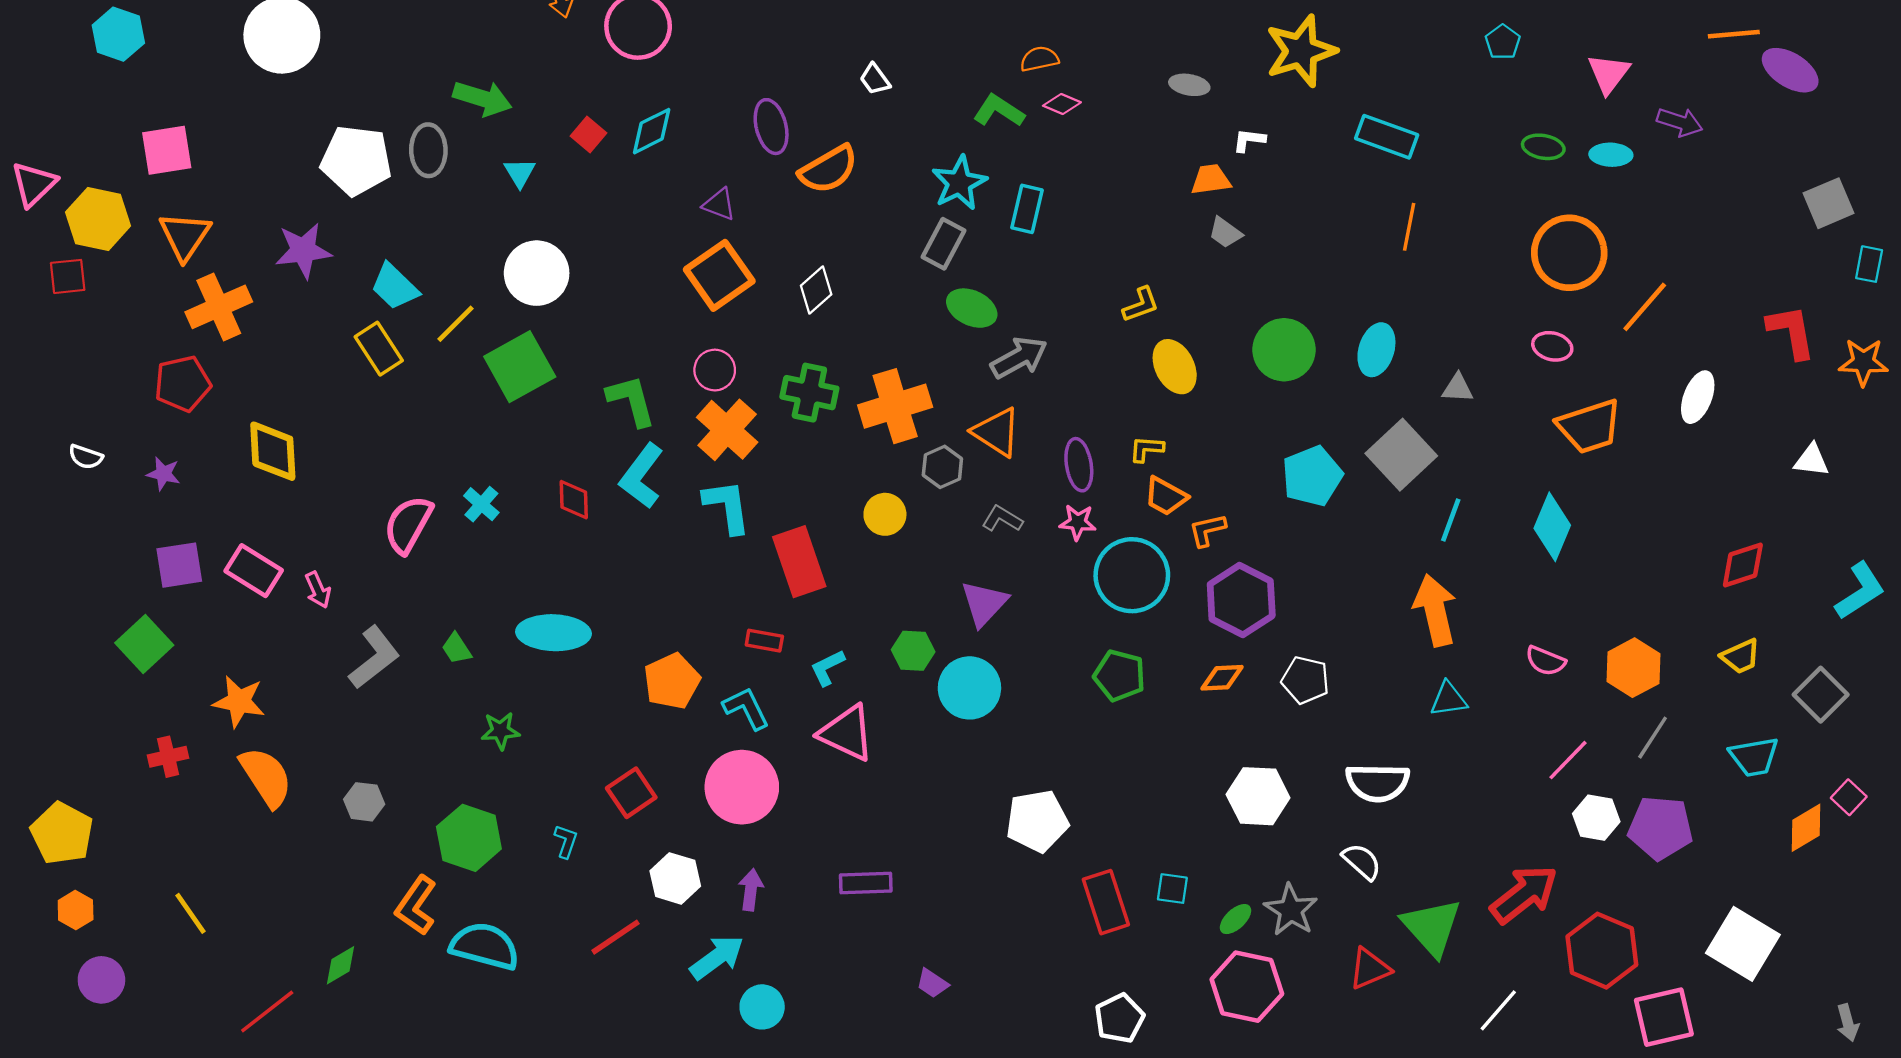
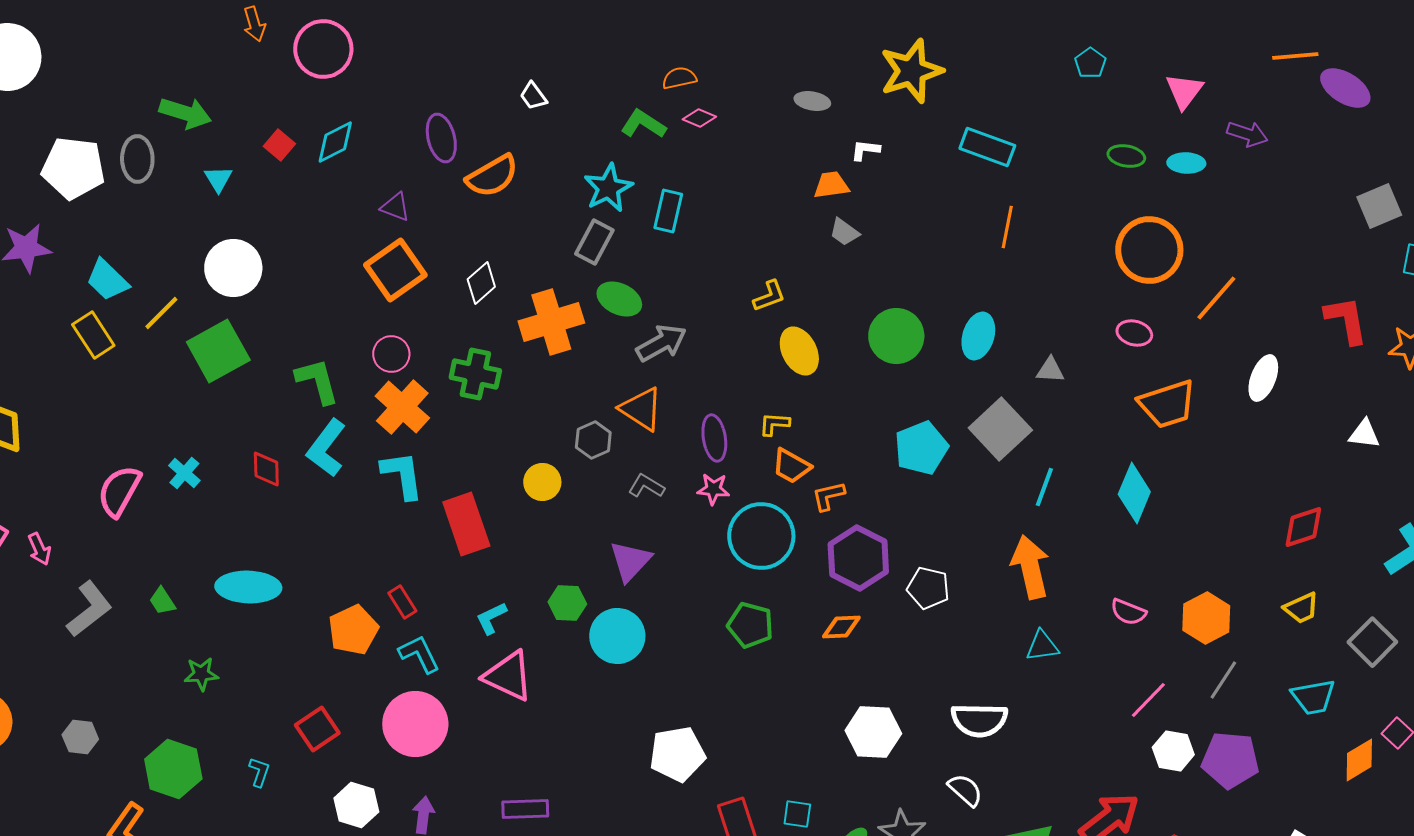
orange cross: (895, 406) -> (551, 322), moved
red rectangle: (764, 641) -> (402, 602), moved, turned 48
white pentagon: (1305, 680) -> (928, 588), moved

